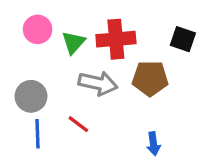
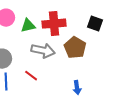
green triangle: (73, 42) -> (28, 26), turned 35
brown pentagon: (150, 78) -> (75, 48), turned 30

